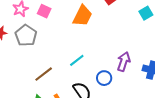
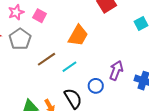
orange trapezoid: (82, 16) -> (78, 36), moved
brown line: (44, 74) -> (46, 59), moved

